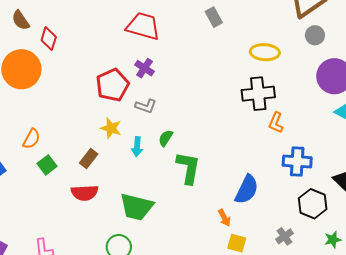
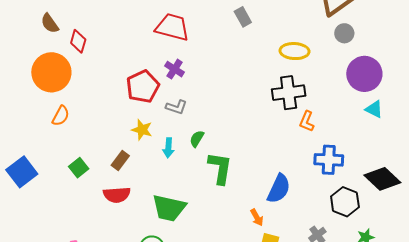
orange semicircle: (31, 139) -> (61, 116), moved

